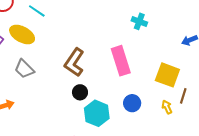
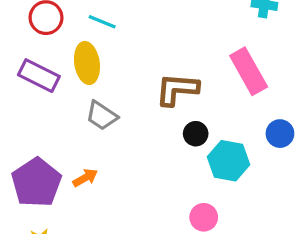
yellow ellipse: (22, 34) -> (87, 63), turned 65
brown L-shape: (74, 62) -> (177, 89), turned 72

